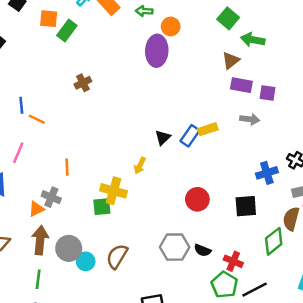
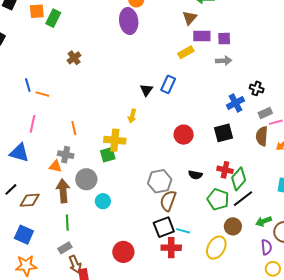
gray arrow: (250, 119) -> (224, 61), moved
yellow rectangle: (208, 129) -> (186, 52), moved
orange triangle: (36, 209) -> (55, 166), turned 48
green diamond: (274, 241) -> (239, 179), moved
gray hexagon: (175, 247) -> (160, 181), moved
gray circle: (69, 248) -> (86, 179), moved
brown semicircle: (117, 256) -> (168, 201), moved
red cross: (233, 261) -> (225, 170), moved

